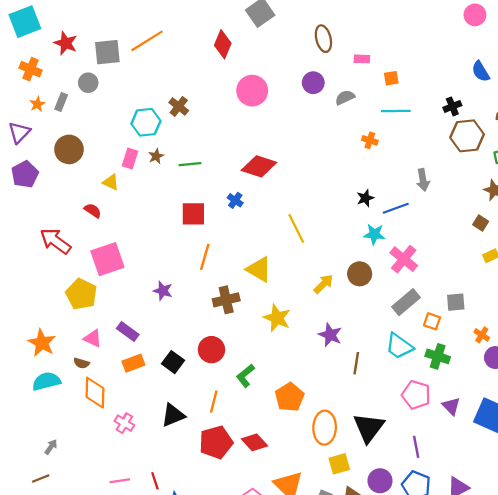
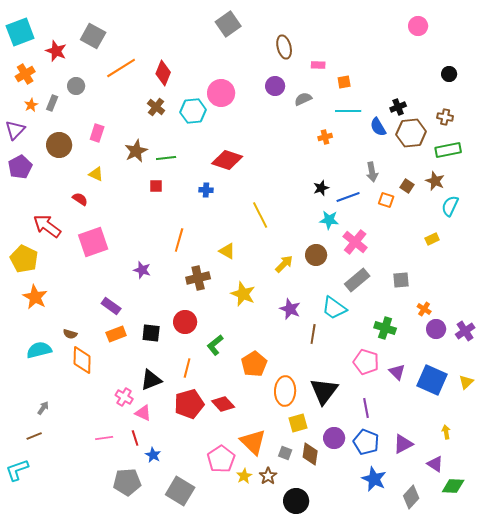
orange line: (147, 41) -> (121, 68), moved
red diamond: (223, 44) -> (163, 73), moved
gray square: (107, 52) -> (93, 36), moved, turned 35
orange cross: (31, 69) -> (25, 74), turned 36
blue semicircle: (481, 71) -> (378, 127), moved
cyan hexagon: (146, 122) -> (193, 111), moved
orange cross: (370, 140) -> (325, 137), turned -32
brown star: (156, 156) -> (136, 151), size x1.6
pink rectangle: (130, 158) -> (97, 133), moved
blue cross: (235, 200) -> (206, 190), turned -32
red square: (193, 214) -> (156, 186), moved, size x0.6
brown square: (481, 223) -> (407, 186), moved
yellow triangle: (259, 269) -> (227, 251), size x0.7
yellow pentagon: (81, 294) -> (24, 259), moved
orange square: (432, 321) -> (386, 200), moved
pink triangle: (93, 338) -> (143, 413), moved
orange star: (42, 343) -> (35, 297), moved
cyan trapezoid: (399, 346) -> (334, 308), moved
black square: (173, 362) -> (151, 333), turned -30
pink cross: (124, 423) -> (124, 397), moved

